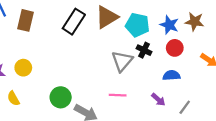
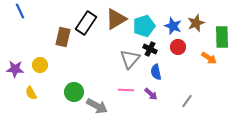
brown rectangle: (25, 20) -> (63, 37), moved
brown star: (195, 22) -> (196, 23), turned -30
cyan pentagon: (137, 25) -> (144, 26), turned -30
blue semicircle: (171, 75) -> (156, 72), moved, turned -98
purple arrow: (158, 100) -> (151, 94), moved

